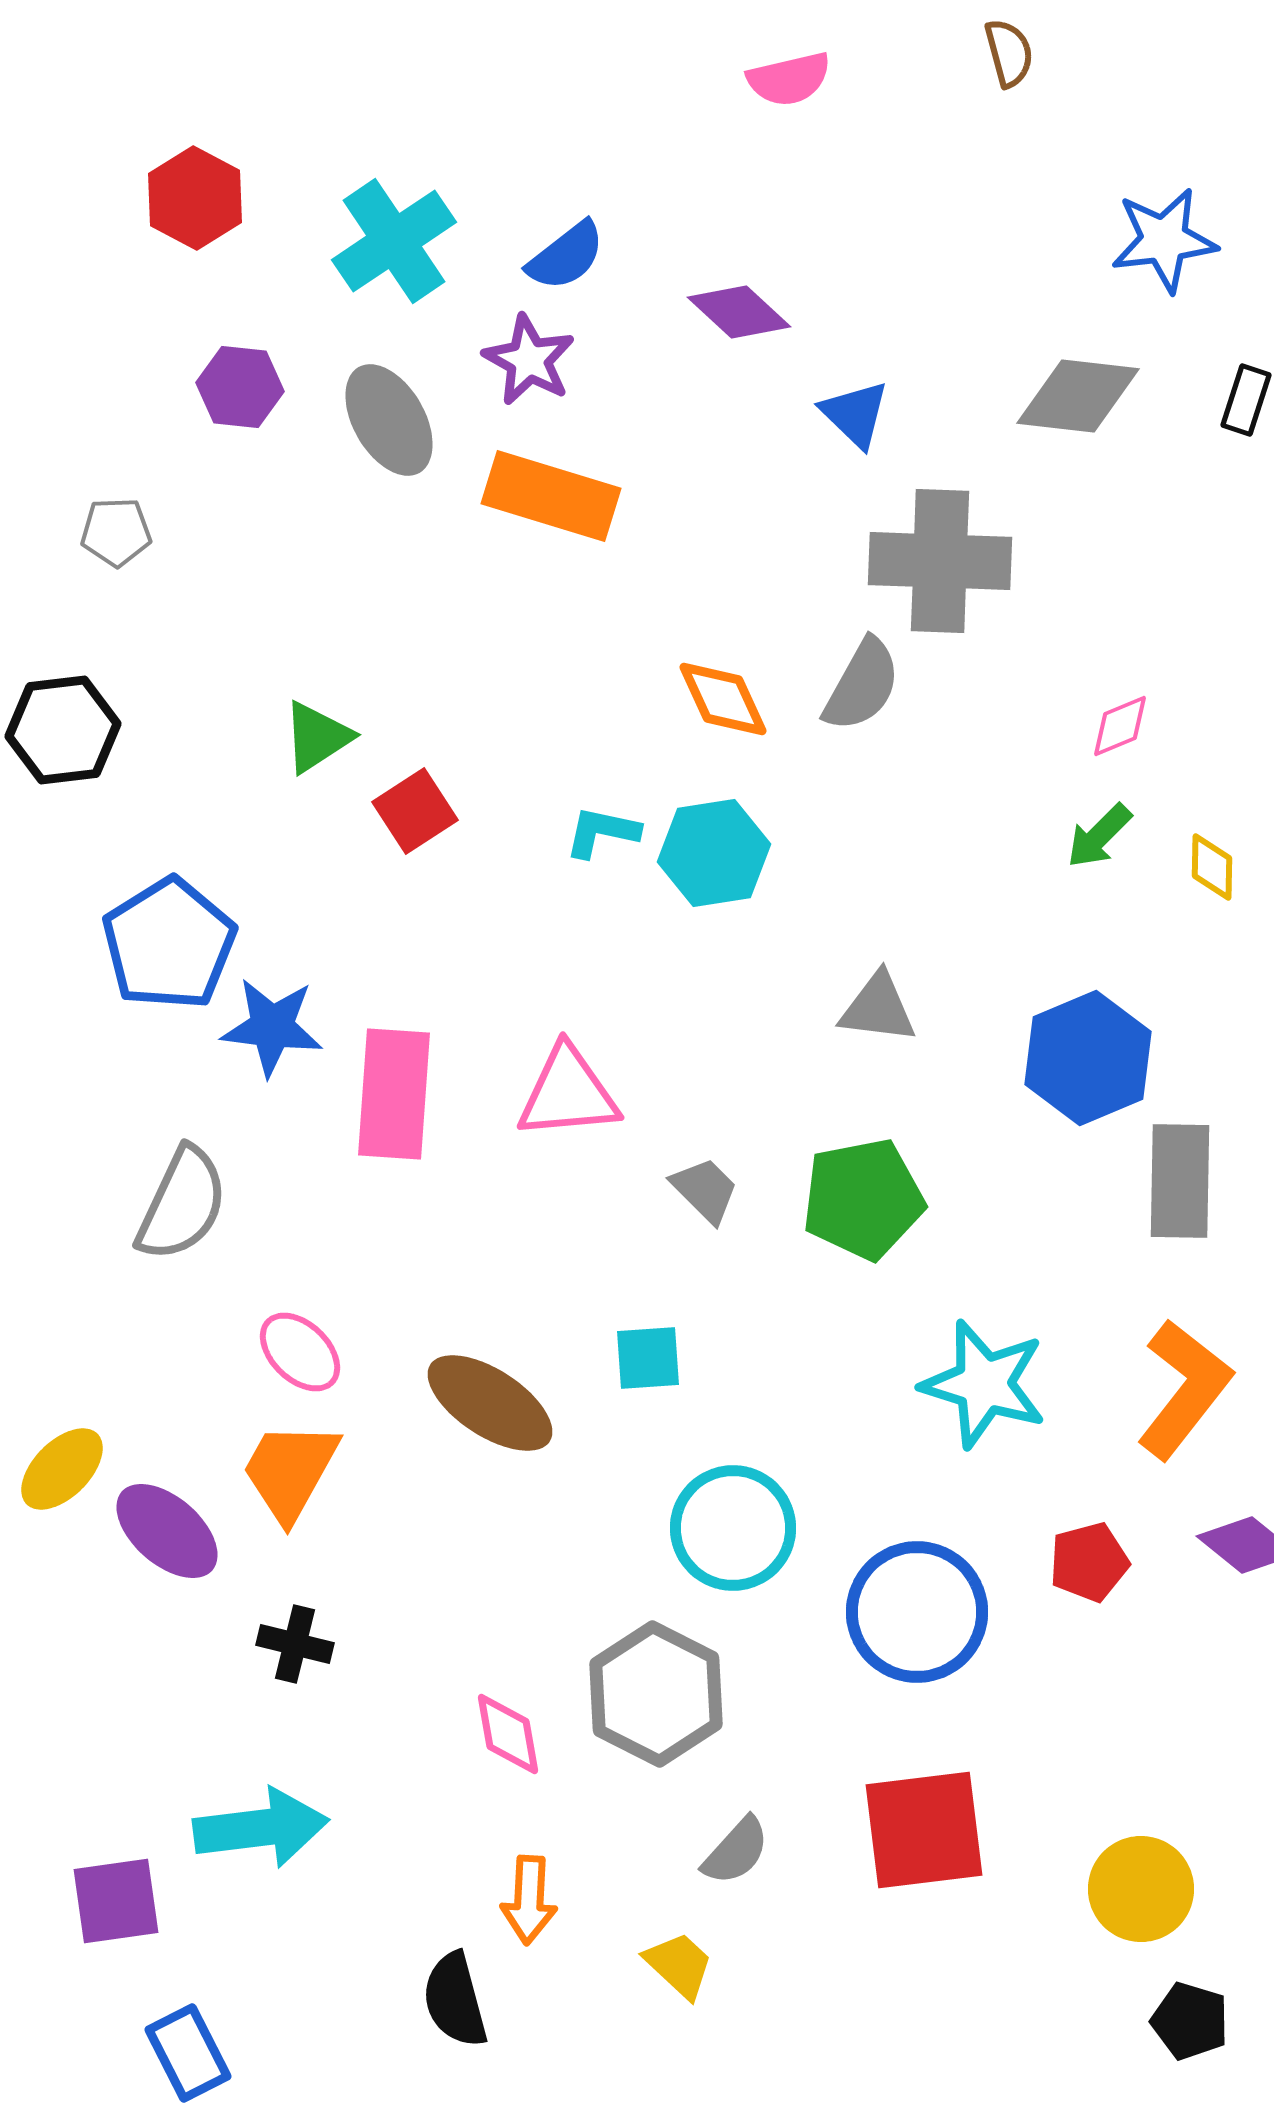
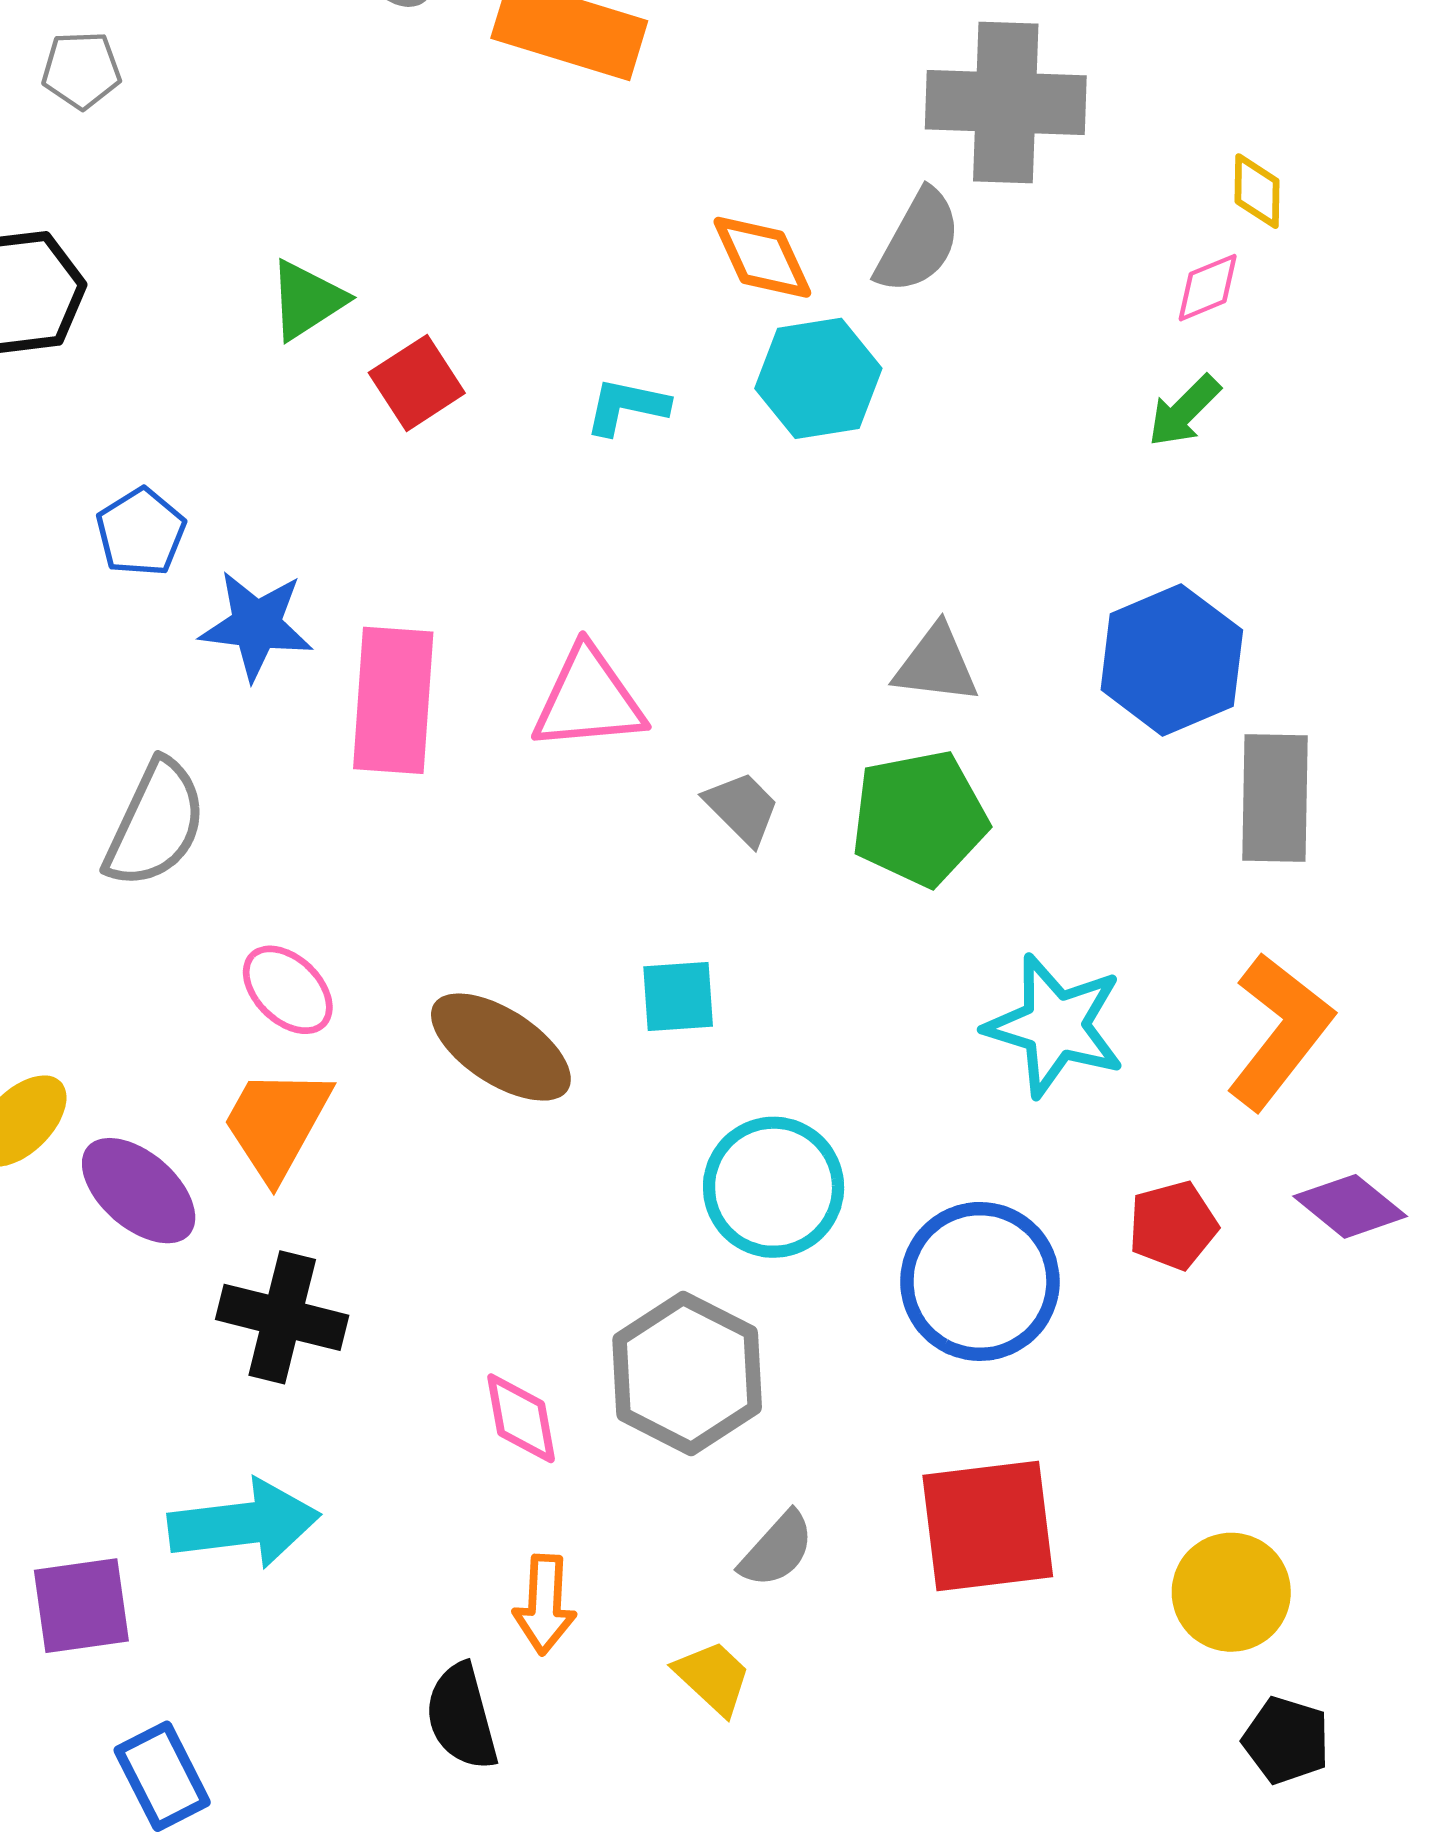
cyan hexagon: (714, 853) -> (818, 378), moved
yellow diamond: (1212, 867) -> (1257, 191), moved
blue pentagon: (169, 944) -> (141, 532), size x0.6
gray triangle: (878, 1008) -> (936, 664), moved
black cross: (295, 1644) -> (282, 1317), size x1.5

